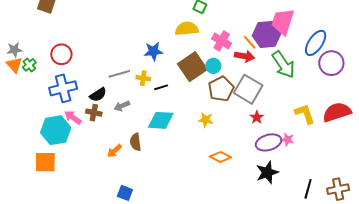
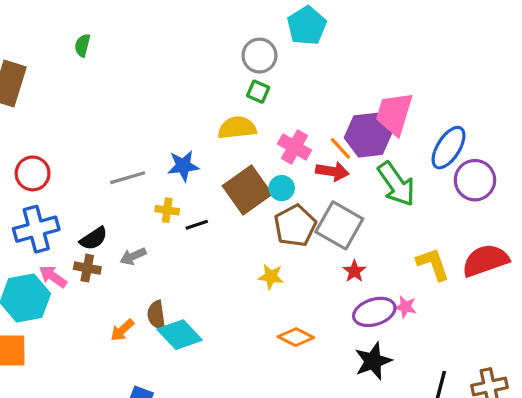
gray line: (119, 74) -> (128, 178), moved
cyan diamond: (161, 120) -> (180, 335), moved, turned 44

